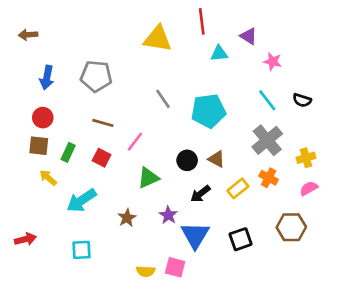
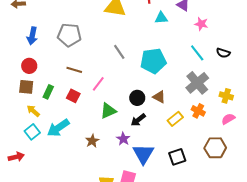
yellow cross: (306, 158) -> (226, 96), turned 32
black arrow: (200, 194) -> (138, 120), moved
cyan square: (82, 250) -> (32, 132), moved, turned -35

